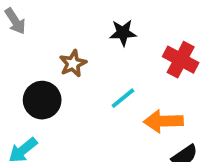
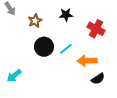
brown star: (73, 64) -> (35, 21), moved
black circle: (42, 100) -> (44, 47), moved

